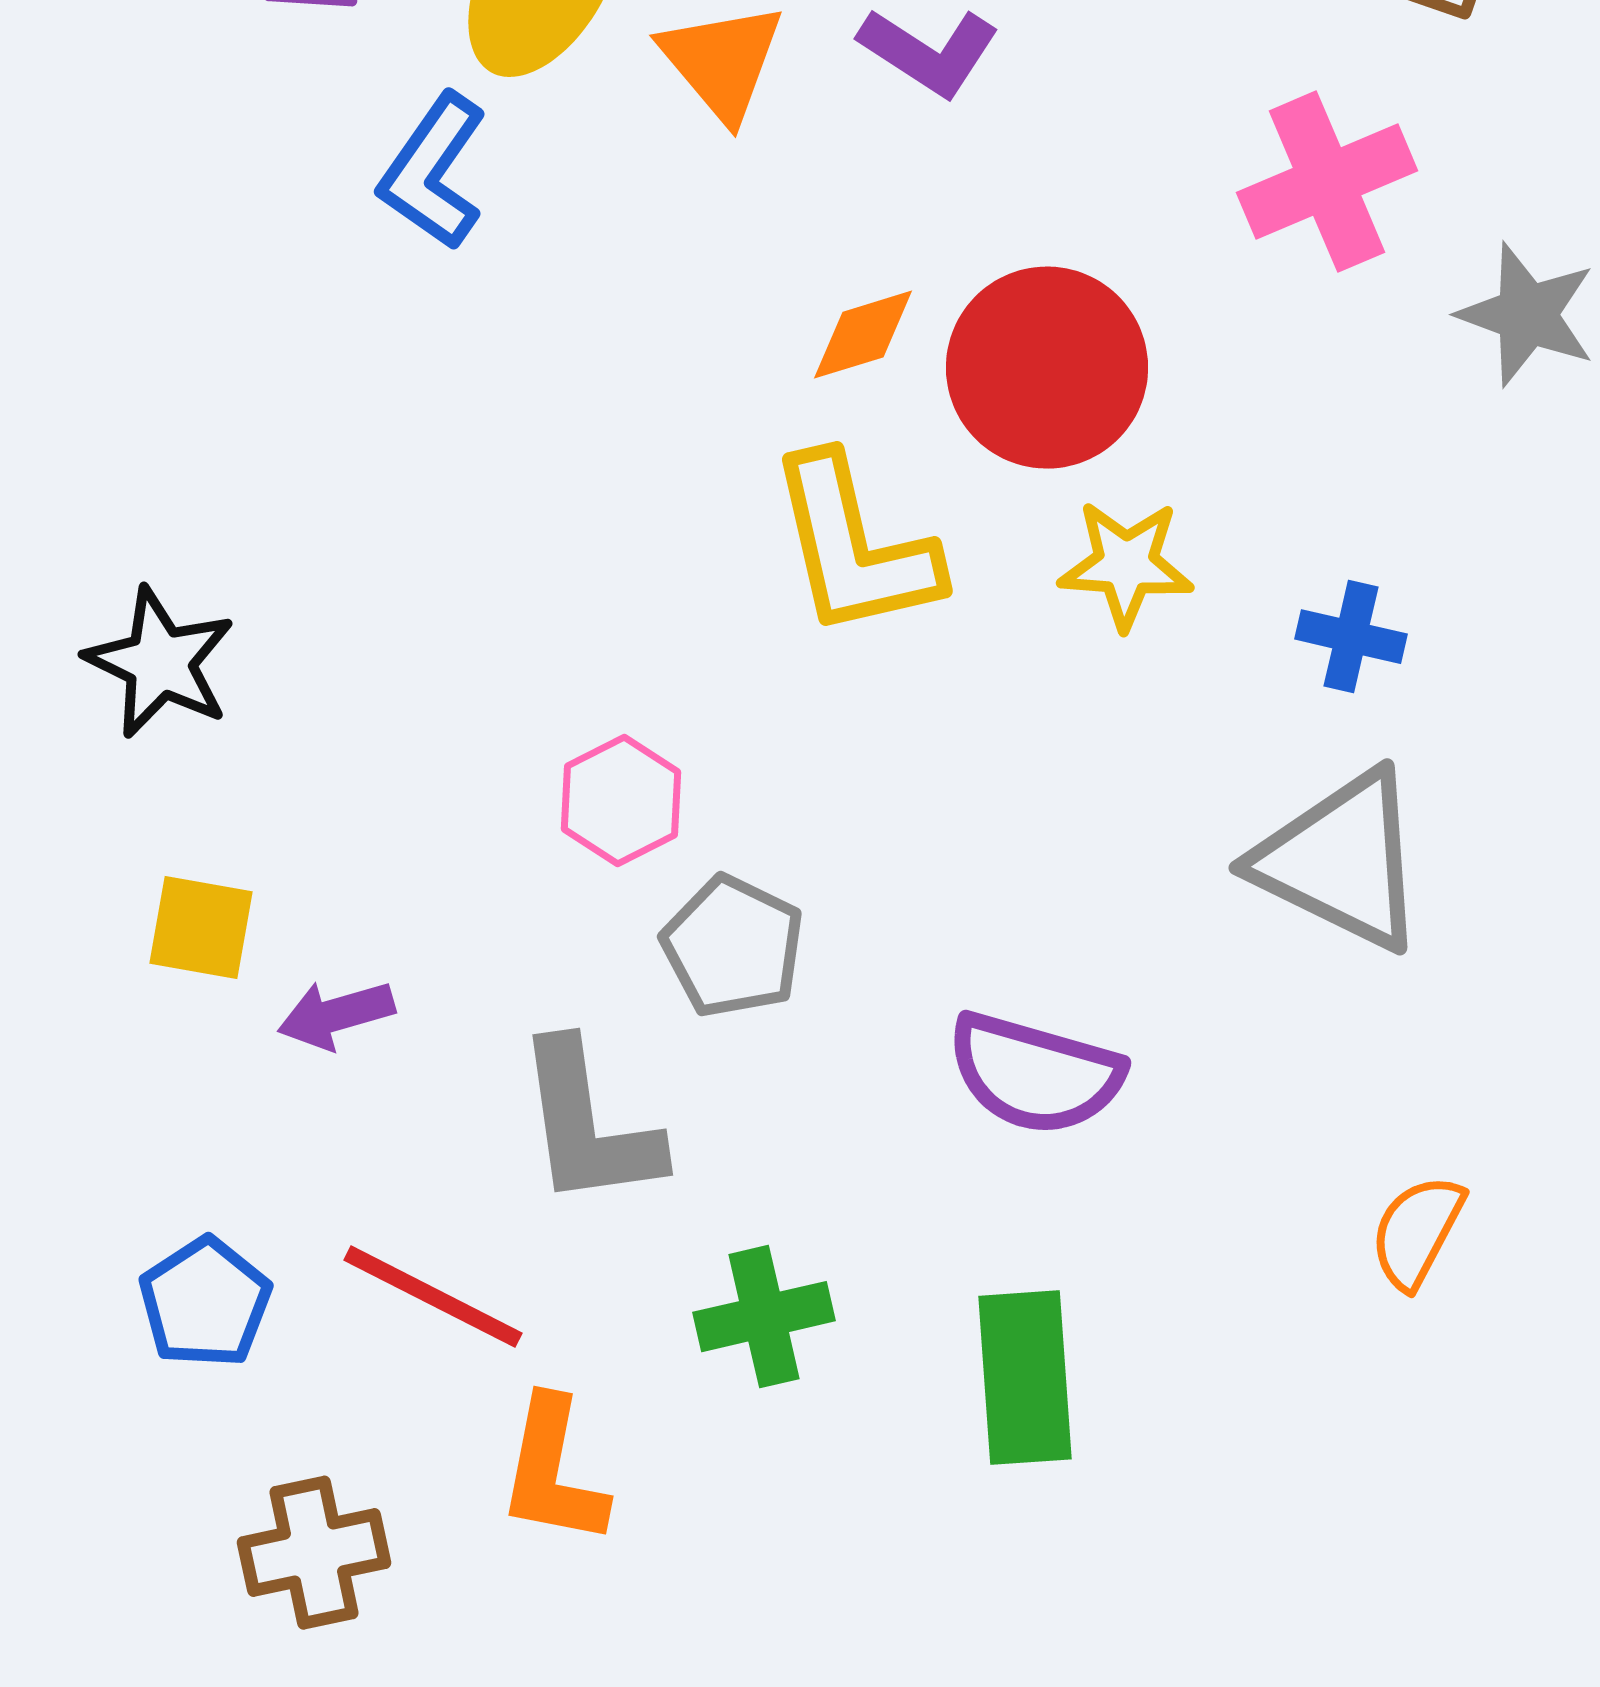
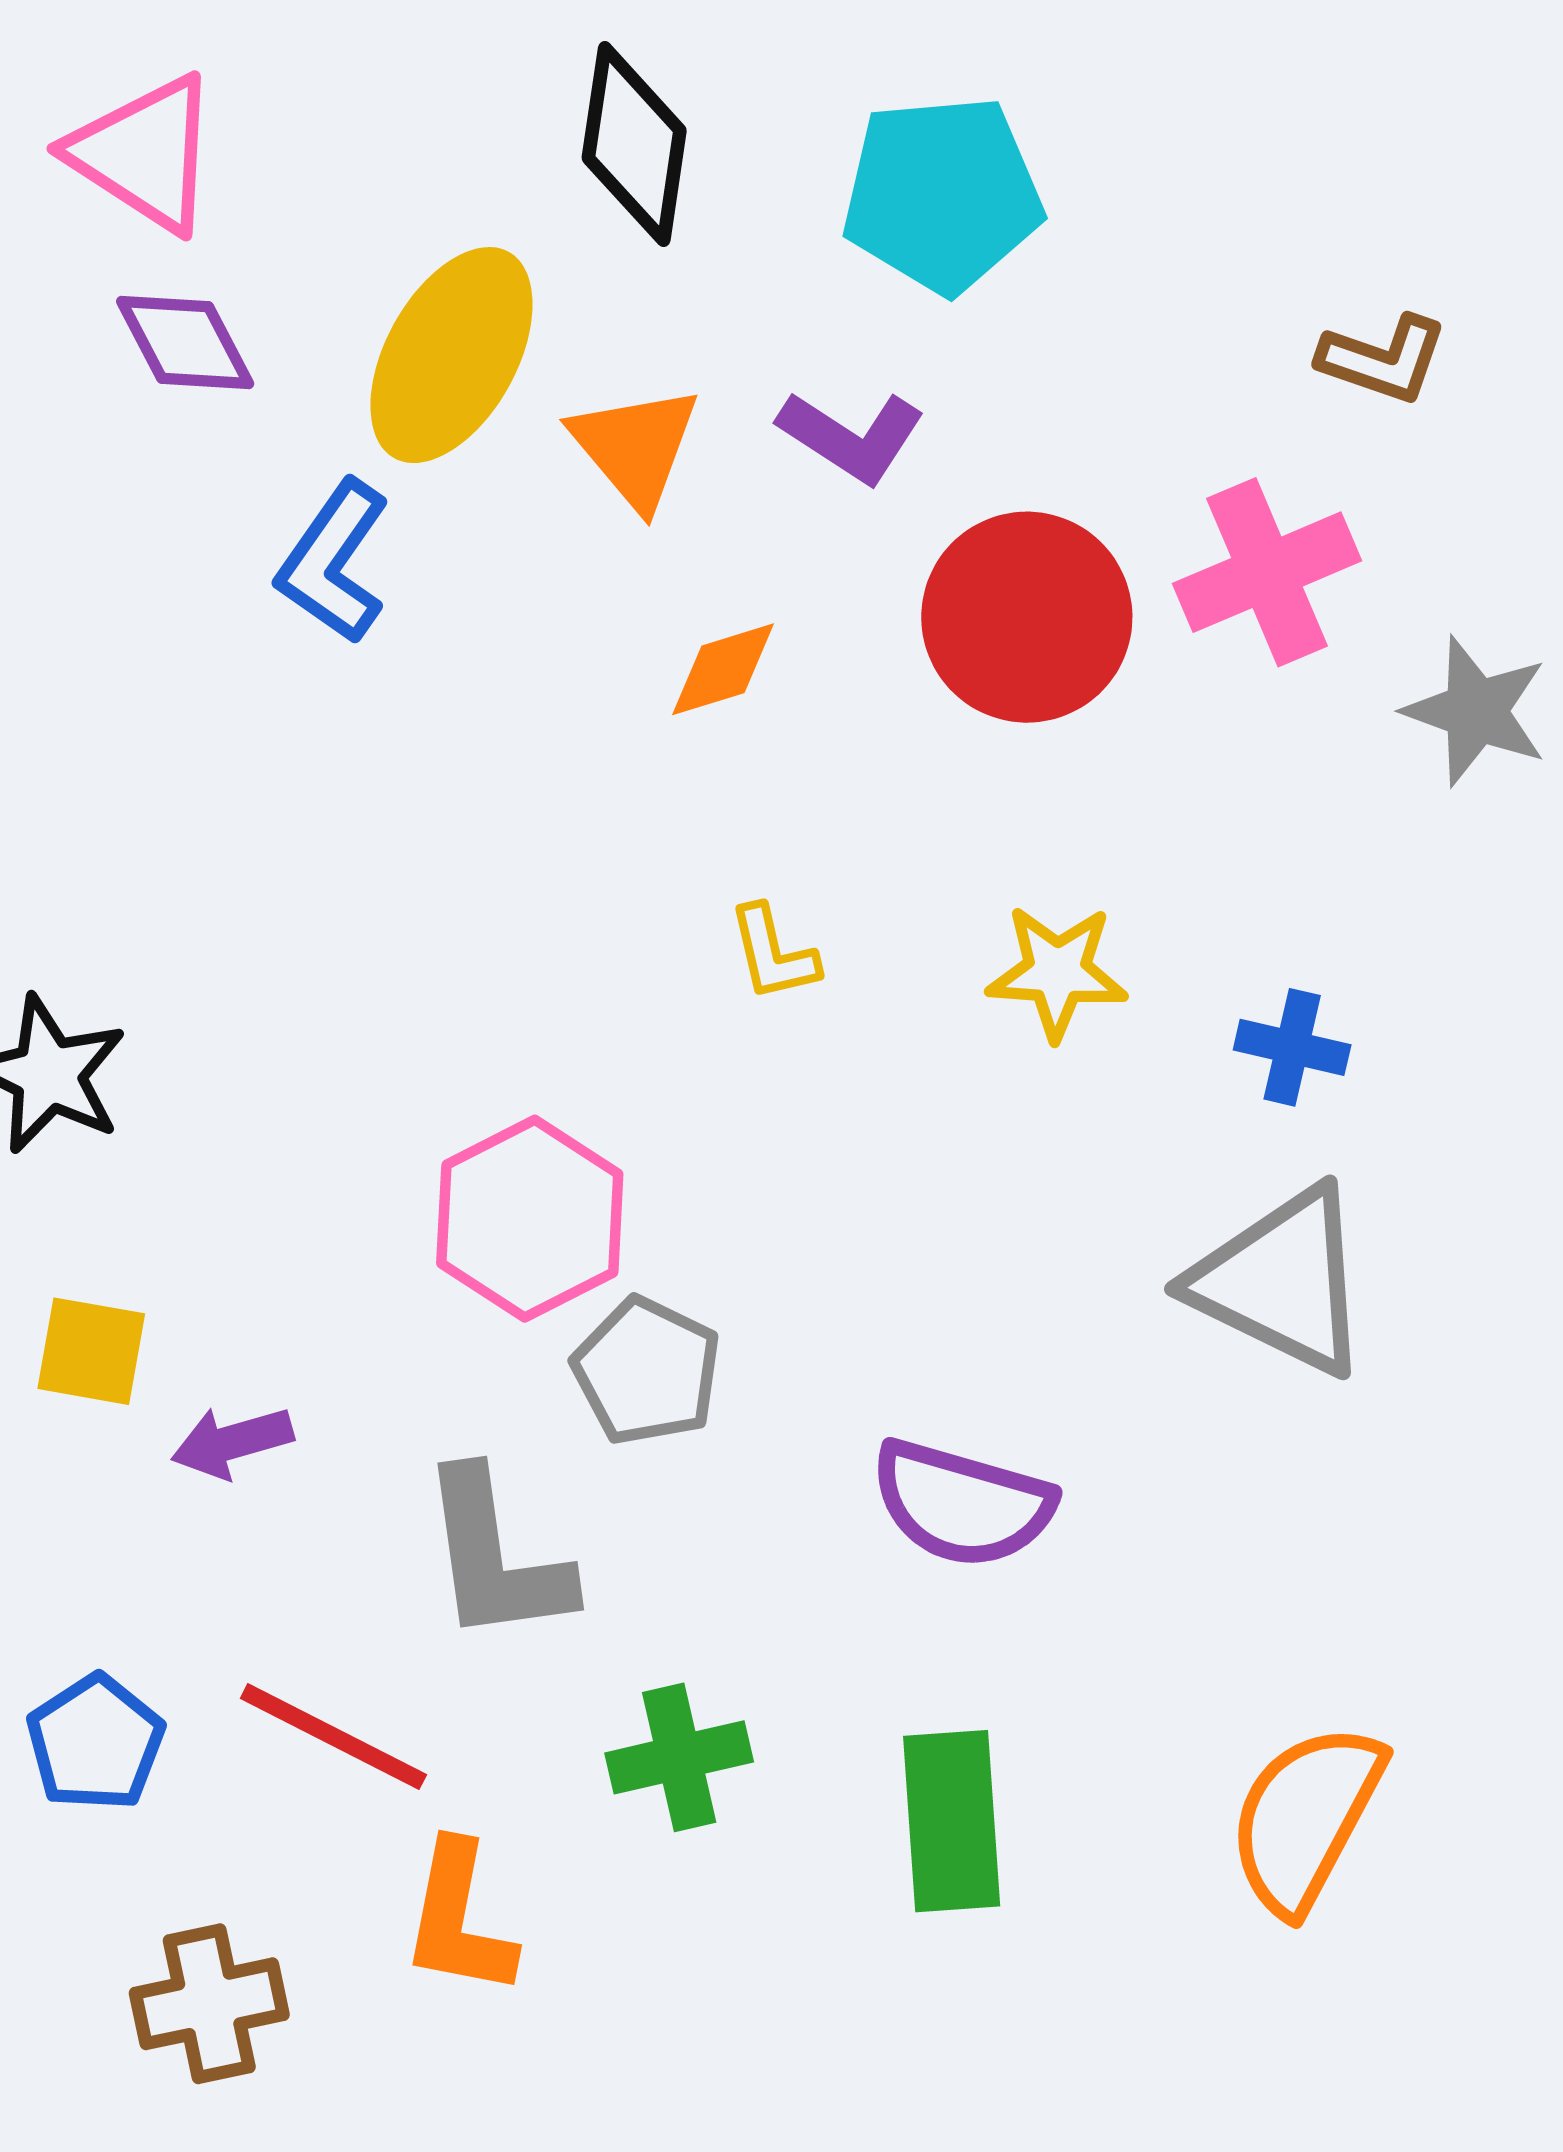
orange diamond: (863, 335) -> (723, 669), moved
red circle: (1047, 368) -> (1027, 617), moved
yellow L-shape: (854, 547) -> (773, 953), size x0.5
pink hexagon: (621, 801) -> (530, 1219), size x1.5
orange semicircle: (1417, 1232) -> (1306, 1818), moved, size x1.6

